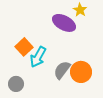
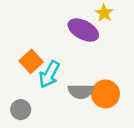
gray semicircle: (62, 70) -> (81, 91), turned -126

